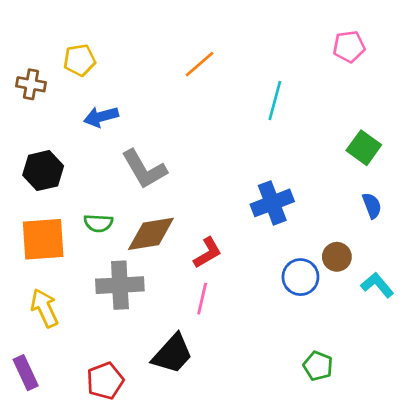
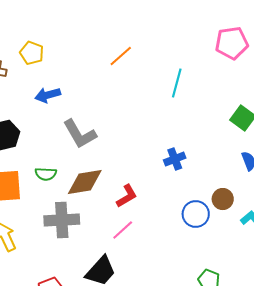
pink pentagon: (349, 47) -> (232, 43), size x1.4
yellow pentagon: (79, 60) -> (32, 53), turned 30
blue cross: (272, 203) -> (175, 159), size x0.7
pink line: (202, 299) -> (123, 230), turned 35

